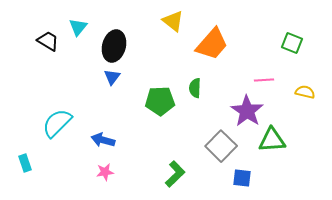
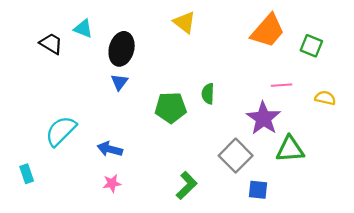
cyan triangle: (78, 27) -> (83, 29), turned -48
orange trapezoid: (212, 44) -> (268, 31), moved

